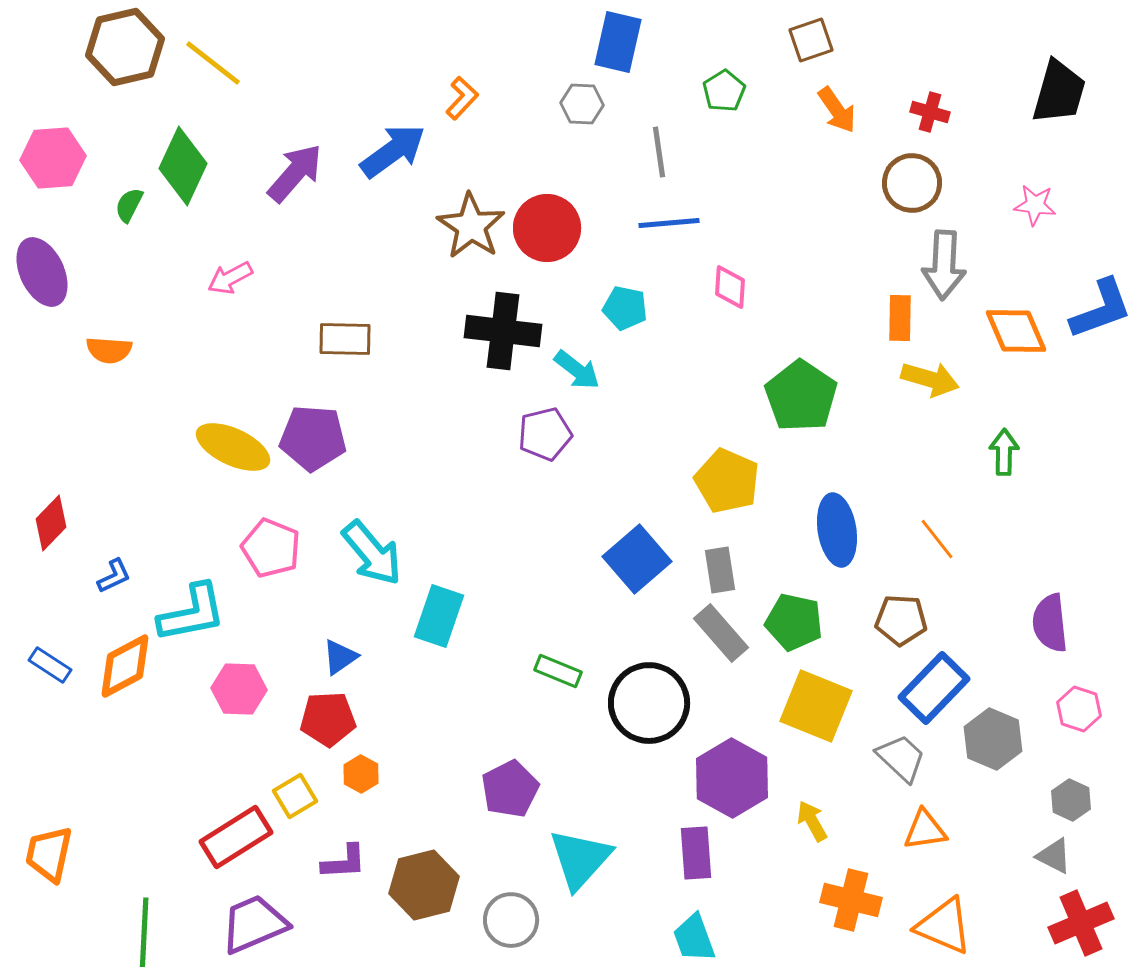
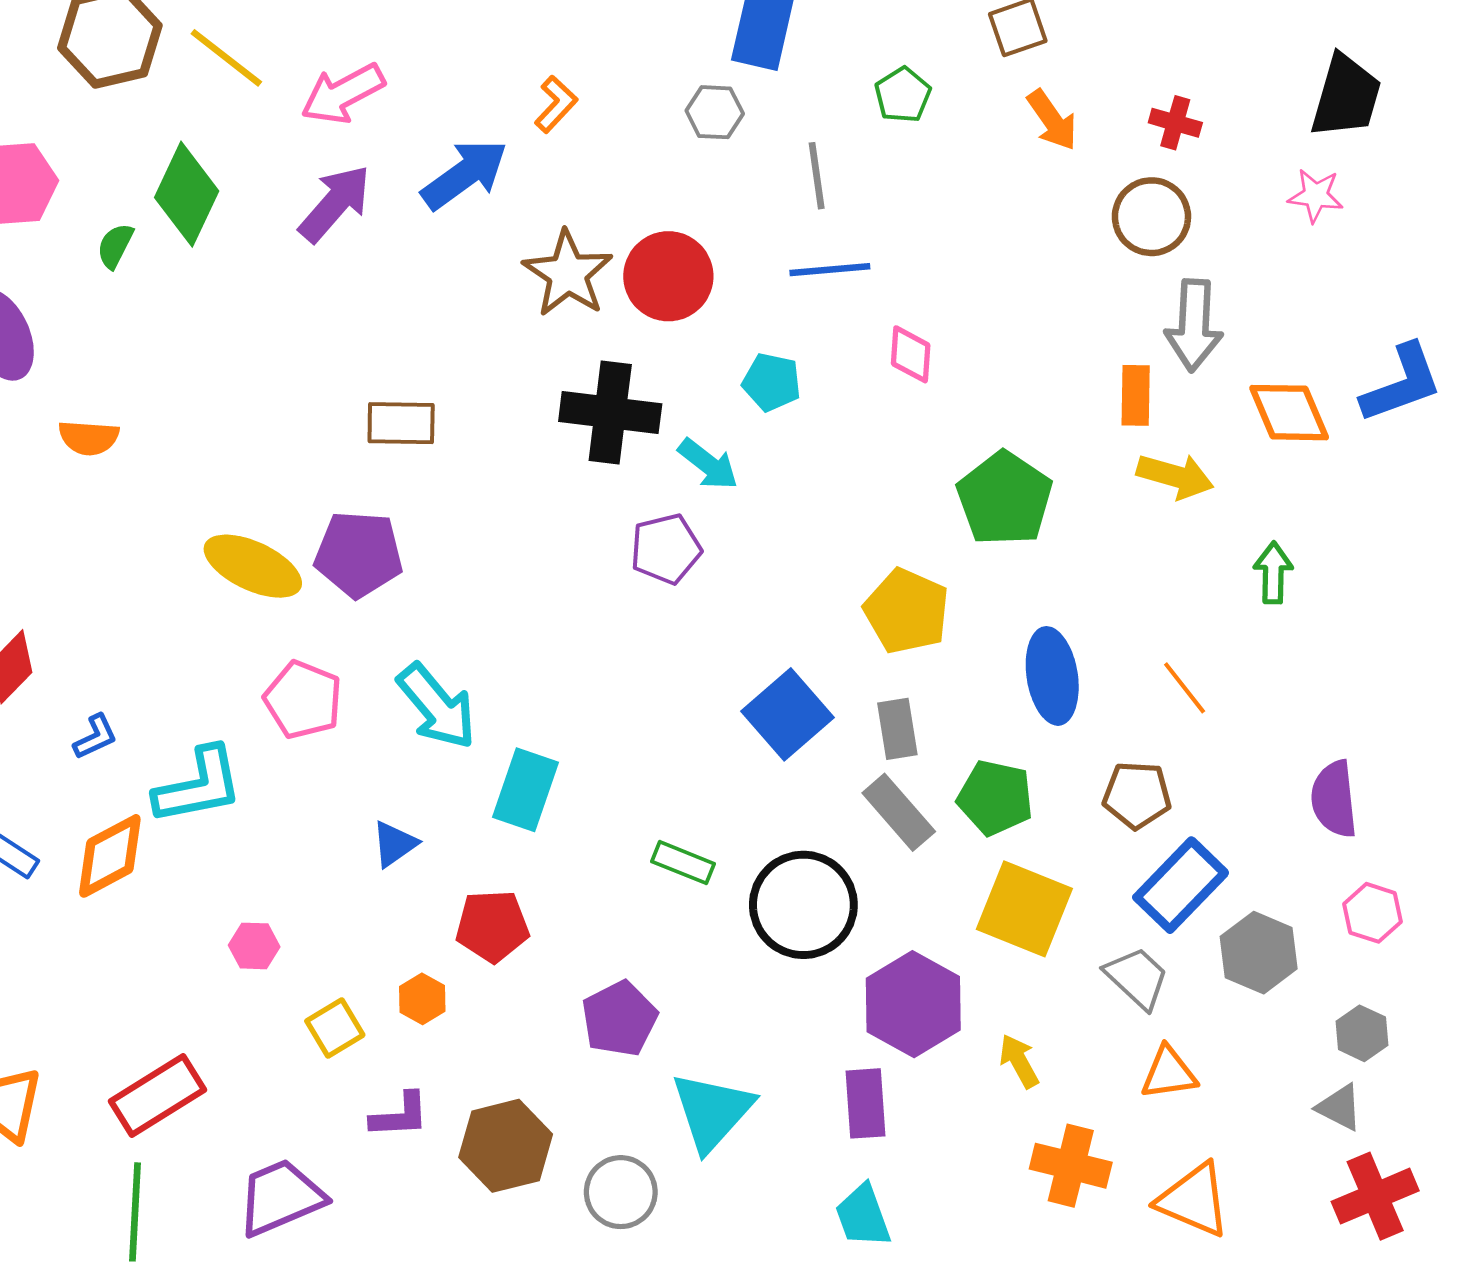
pink star: (1035, 205) -> (1316, 196), moved
pink arrow: (230, 278) -> (343, 94), moved, size x1.4
pink hexagon: (239, 689) -> (254, 946), moved, size x0.7
red pentagon: (328, 719) -> (492, 926), moved
red rectangle: (236, 837) -> (158, 1095), moved

